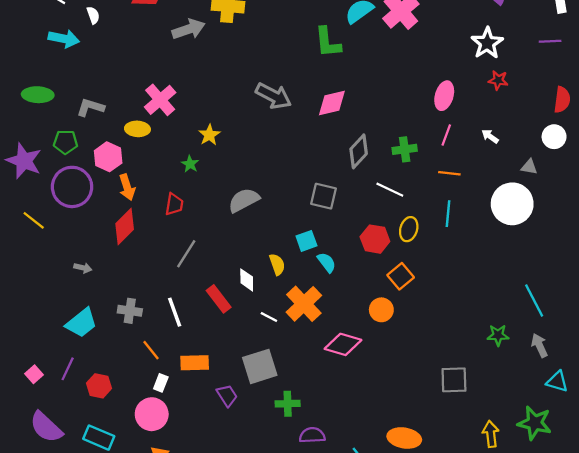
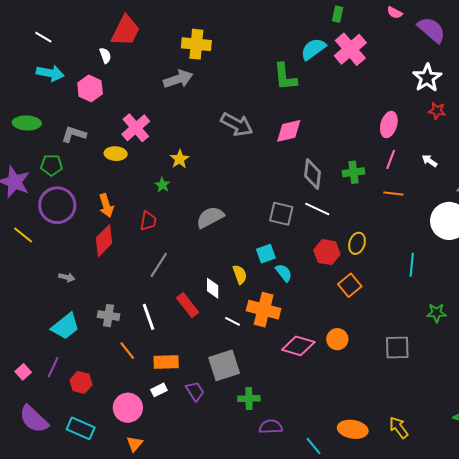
white semicircle: (93, 15) -> (105, 56), moved
gray arrow: (189, 29) -> (178, 79), moved
gray diamond: (359, 151) -> (312, 174), turned -36
pink hexagon: (108, 157) -> (90, 88), moved
white line: (390, 190) -> (317, 209), moved
cyan line: (448, 214) -> (412, 265), moved
orange cross: (304, 304) -> (264, 310), turned -32
orange circle: (381, 310) -> (337, 339), moved
green star: (498, 335) -> (437, 313), moved
gray square: (454, 380) -> (397, 348), moved
white rectangle: (161, 383) -> (159, 390), moved, turned 42
yellow arrow: (491, 434) -> (399, 428), moved, turned -30

